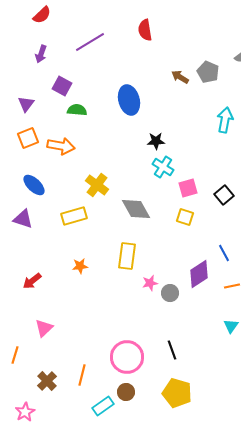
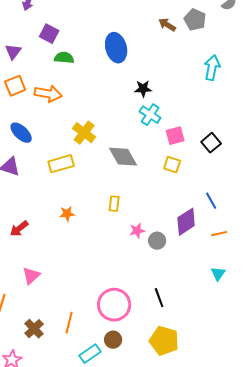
yellow rectangle: (127, 256) -> (114, 204), size x0.6

